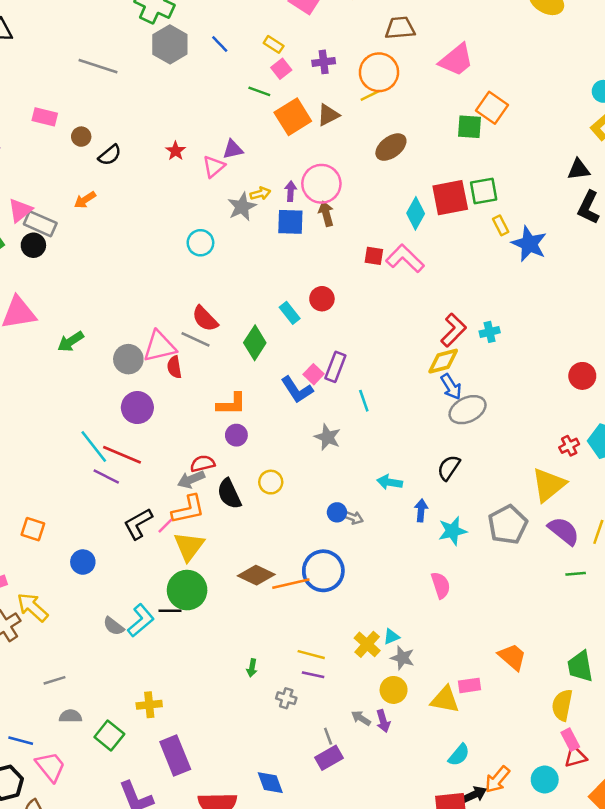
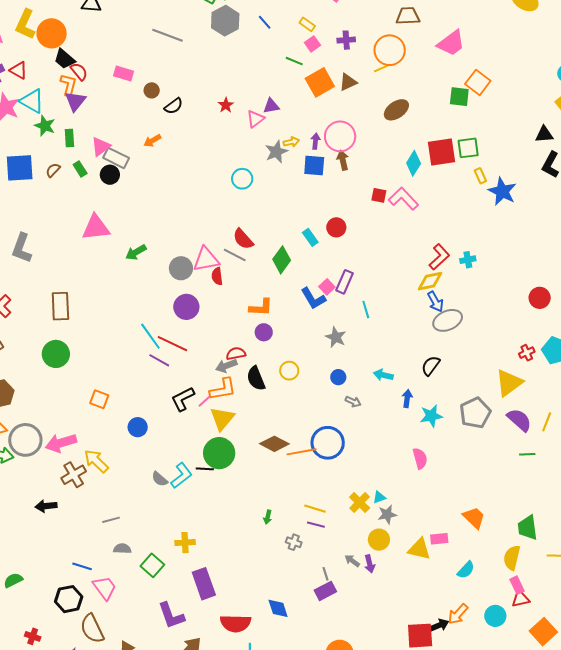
blue circle: (337, 512) -> (338, 377), moved
gray star: (402, 658) -> (387, 514), turned -30
cyan semicircle: (459, 755) -> (466, 570), moved

